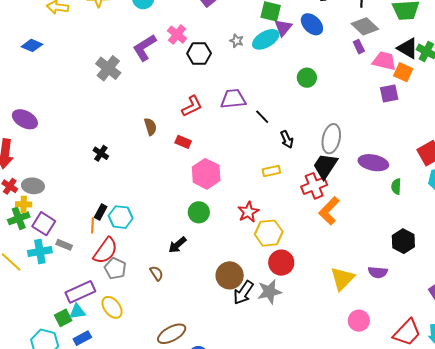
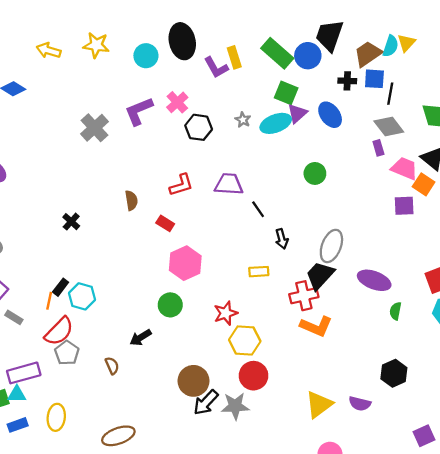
orange L-shape: (329, 211) -> (316, 326), turned -120
yellow ellipse: (112, 307) -> (56, 417), moved, turned 35

